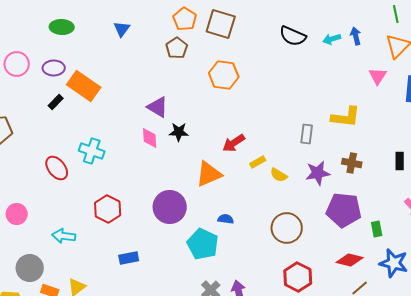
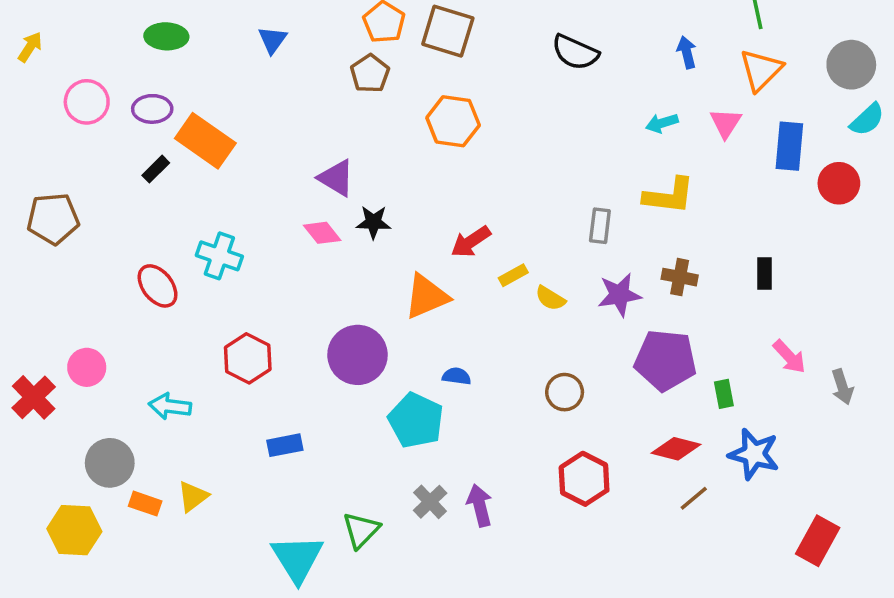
cyan arrow: (332, 39) -> (662, 123), moved
pink diamond: (150, 138) -> (322, 233), turned -35
brown circle: (287, 228) -> (565, 392), size x0.7

